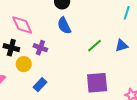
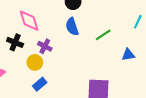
green line: (94, 46) -> (103, 35), moved
yellow circle: (24, 64) -> (35, 62), moved

